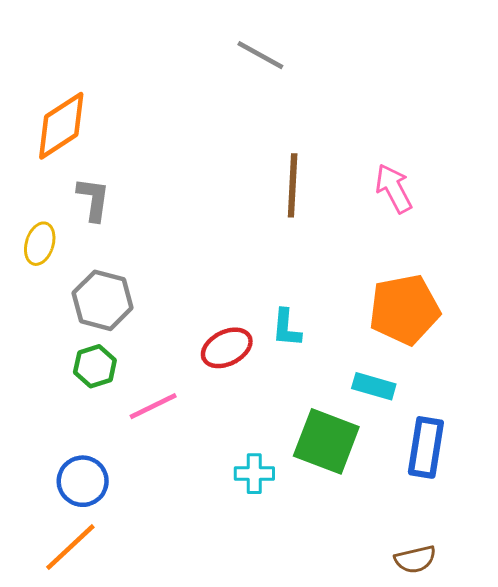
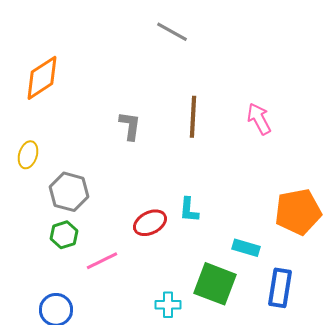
gray L-shape: (93, 199) -> (130, 126), moved
orange pentagon: (404, 310) -> (298, 212), moved

